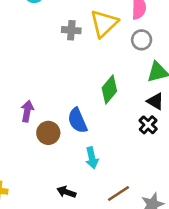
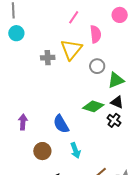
gray circle: (142, 40) -> (97, 66), moved
green diamond: (109, 90) -> (93, 106), moved, turned 75
brown circle: (48, 133) -> (42, 151), moved

